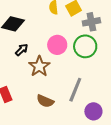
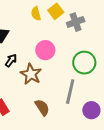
green circle: (85, 46) -> (84, 63), moved
brown semicircle: (45, 101) -> (42, 107), turned -138

